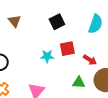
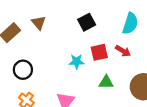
red arrow: (90, 60) -> (123, 51), moved
green triangle: (79, 82) -> (106, 82), moved

